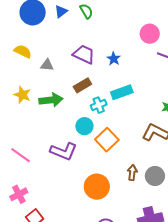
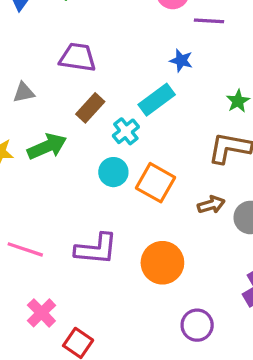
blue star: (114, 59) -> (181, 61), moved
purple L-shape: (64, 151) -> (96, 249), moved
brown arrow: (132, 173) -> (211, 205), moved, turned 84

